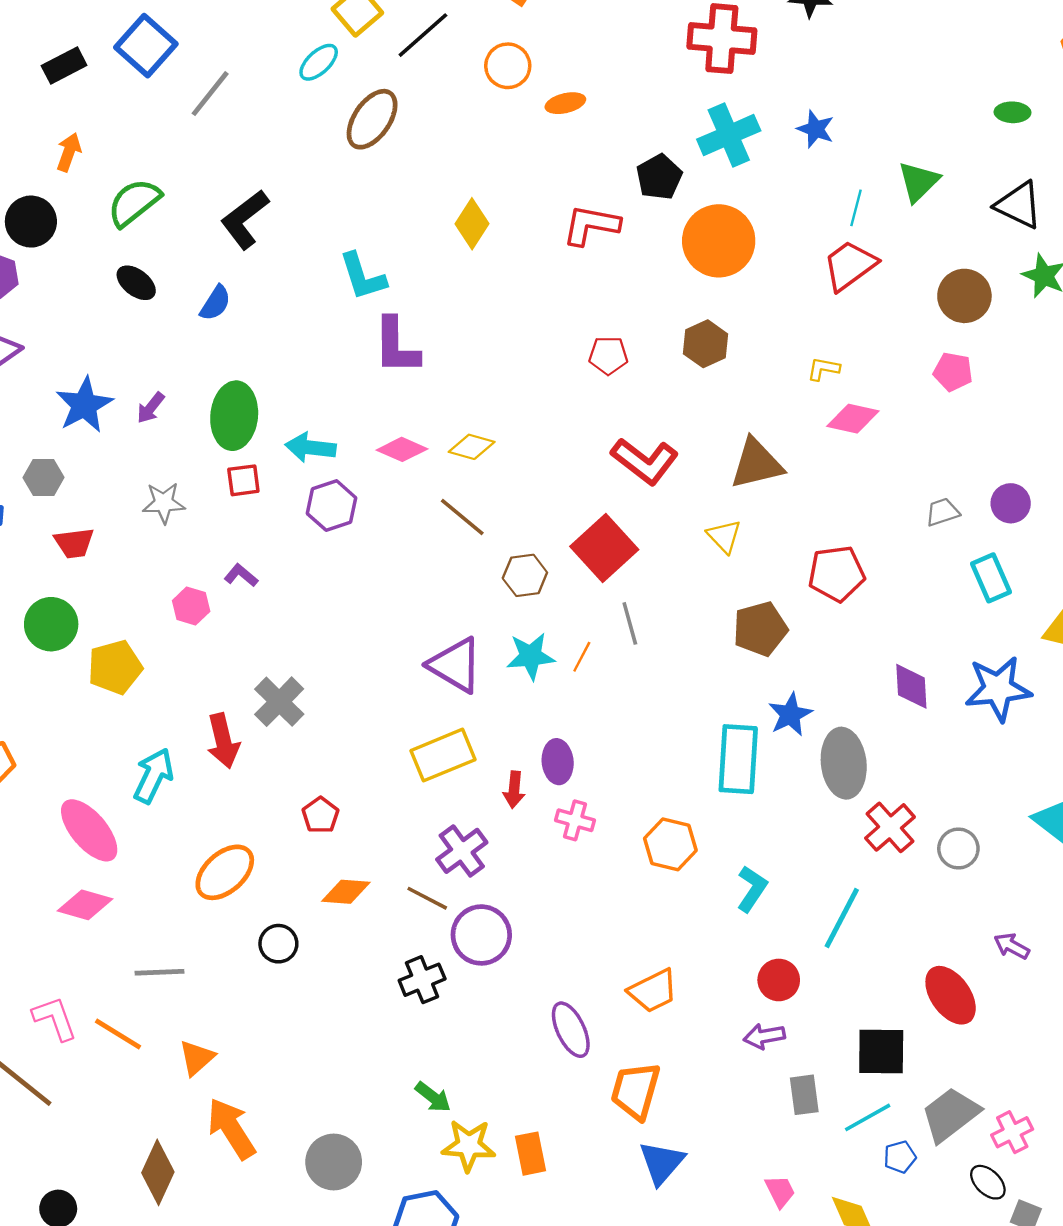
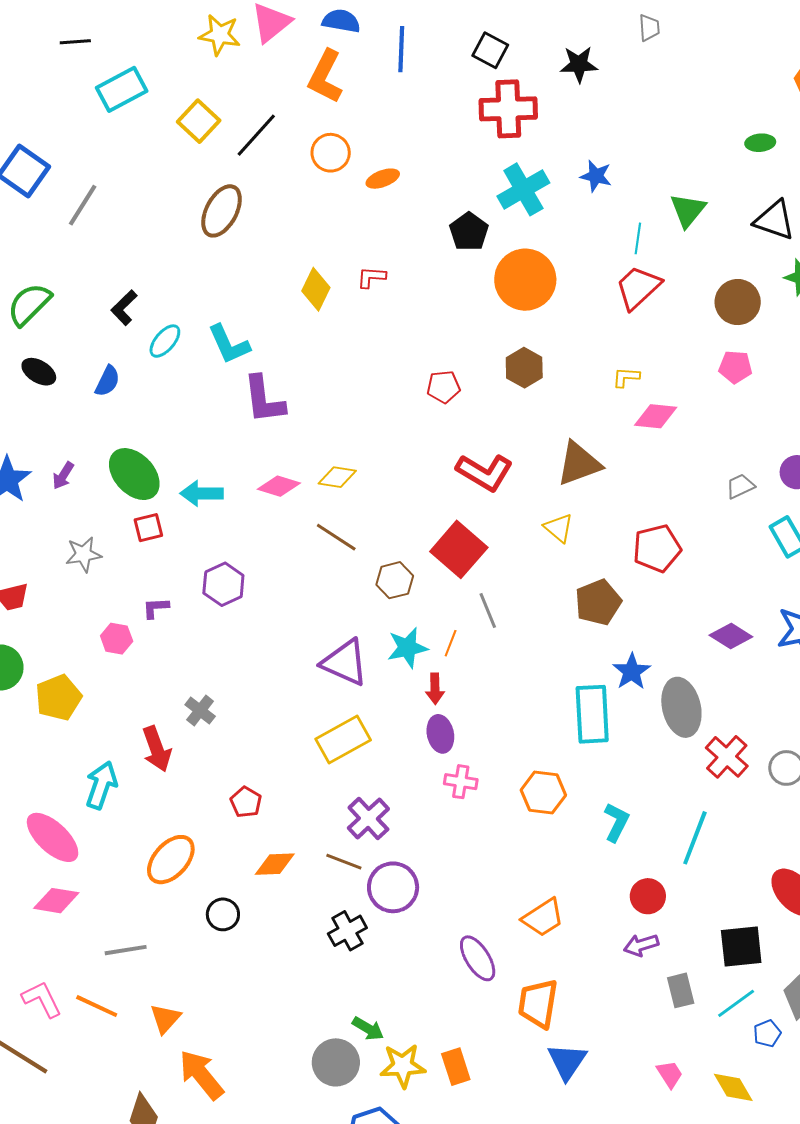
cyan ellipse: (319, 62) -> (165, 341), moved
black L-shape: (245, 219) -> (124, 308), size x0.7
red L-shape: (591, 225) -> (371, 277), moved, size x0.6
green ellipse: (234, 416) -> (134, 474), turned -42
purple hexagon: (332, 506) -> (223, 584), moved
purple L-shape: (241, 575) -> (156, 608), turned -36
purple diamond: (911, 686) -> (731, 636), turned -48
gray cross: (279, 702) -> (200, 710), size x0.7
red arrow: (514, 790) -> (435, 689), moved
gray circle: (334, 1162) -> (336, 1062), moved

